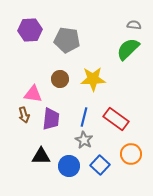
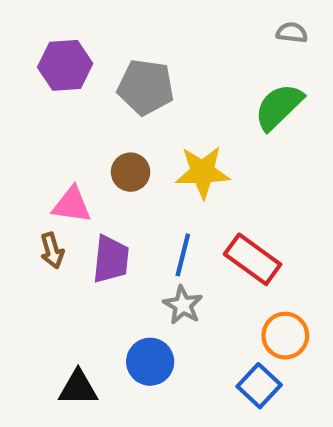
gray semicircle: (134, 25) -> (292, 33), moved
black triangle: (41, 156) -> (78, 388), moved
blue square: (100, 165) -> (259, 386), moved

